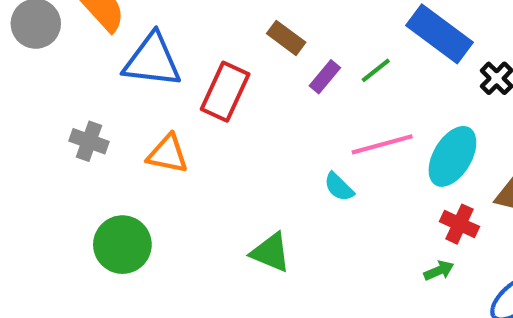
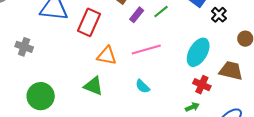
pink line: (382, 144) -> (146, 50), moved
orange triangle: (168, 154) -> (107, 56), moved
cyan semicircle: (339, 187) -> (143, 86), moved
green triangle: (271, 253) -> (93, 86), moved

